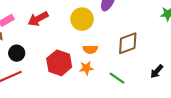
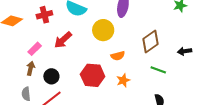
orange star: (86, 68) -> (123, 80), moved
black arrow: (157, 71) -> (185, 51), moved, turned 56
green line: (117, 78) -> (158, 70), moved

